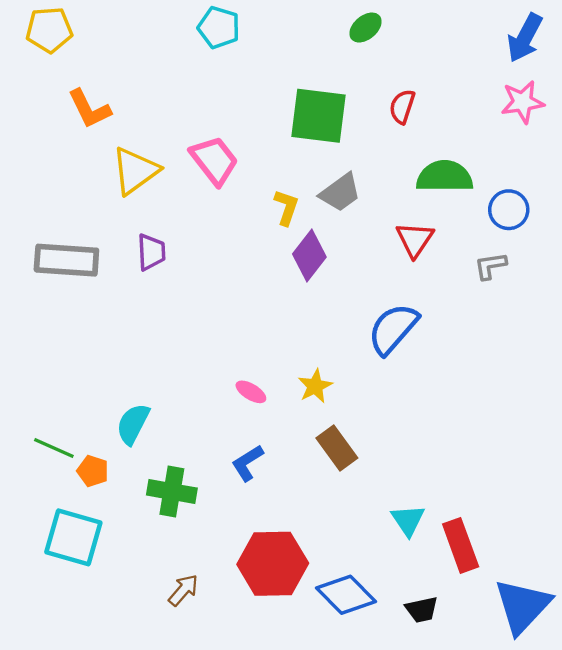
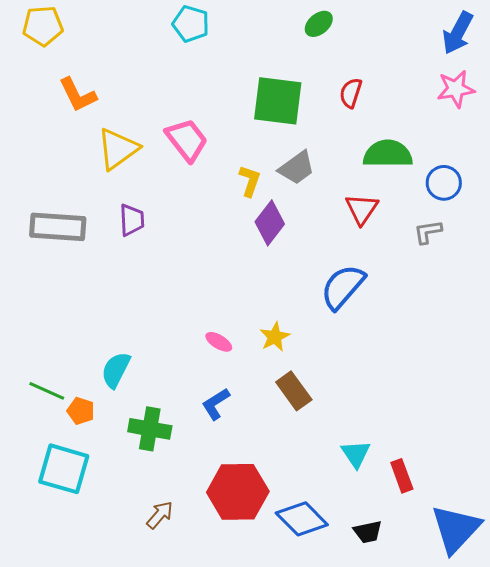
red rectangle: (461, 545) -> (402, 476), size x0.7

